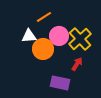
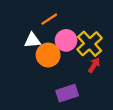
red arrow: (77, 64) -> (94, 65), moved
purple rectangle: (60, 83) -> (67, 93), turned -30

